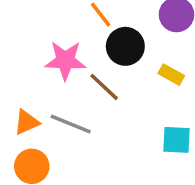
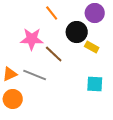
black circle: (125, 46) -> (77, 32), moved

